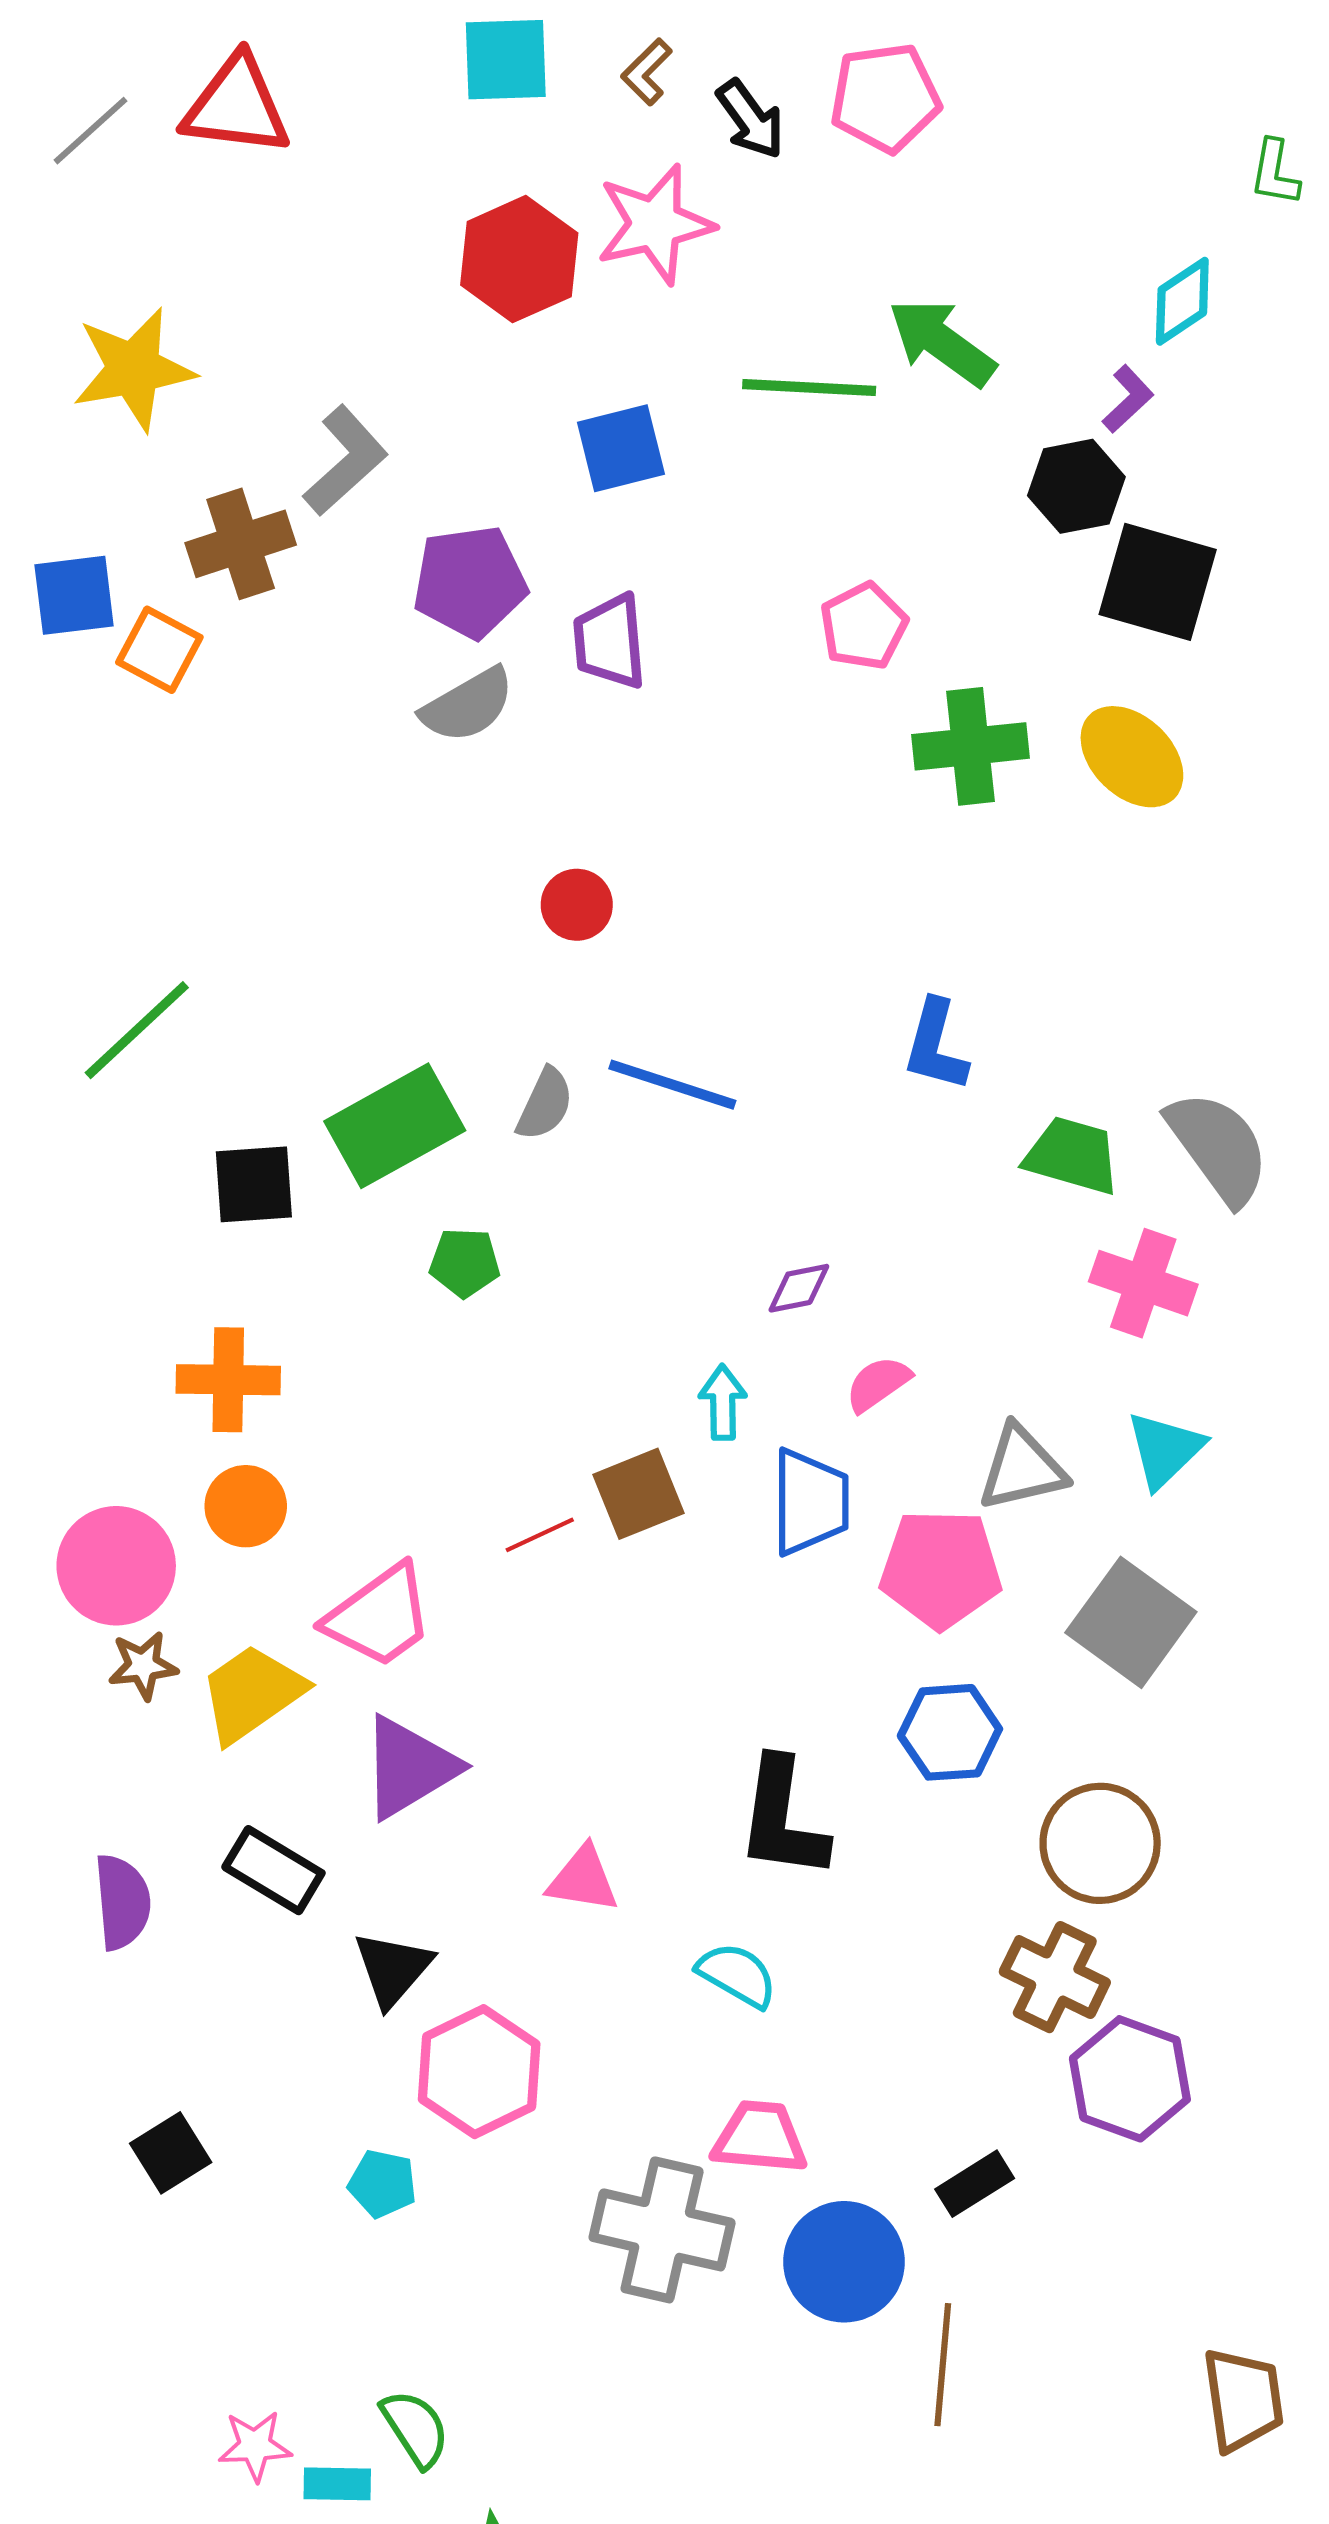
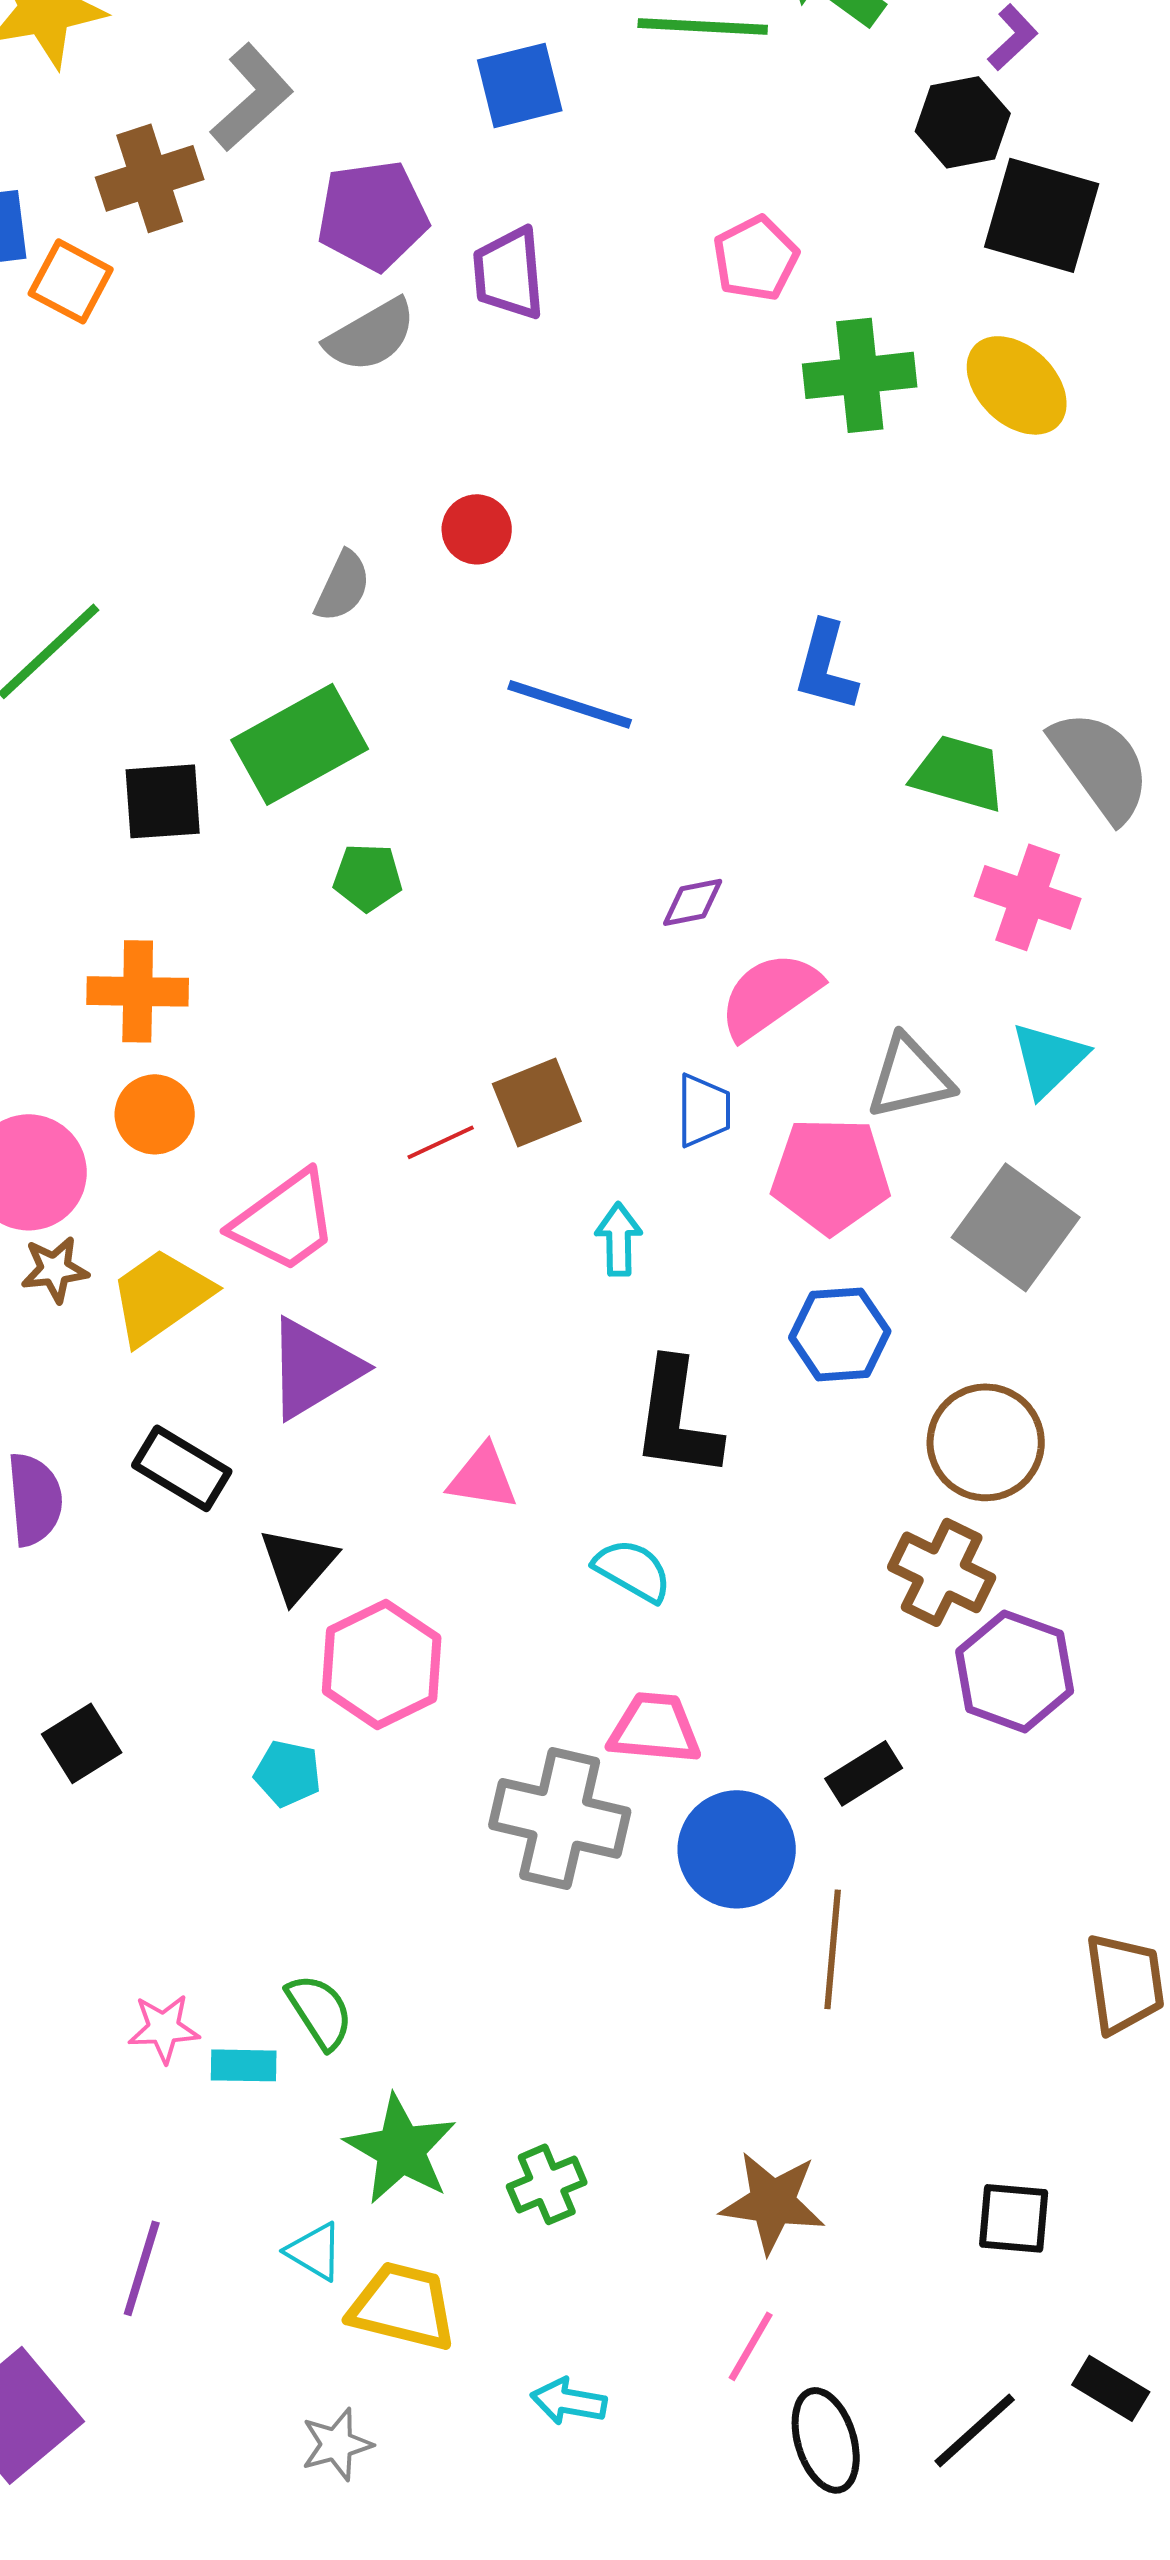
gray semicircle: (545, 1104) -> (343, 586), moved
pink semicircle: (878, 1384) -> (770, 995), size x1.6
cyan arrow: (723, 1402) -> (619, 1239), moved
blue trapezoid: (810, 1502) -> (704, 1110), size x0.7

